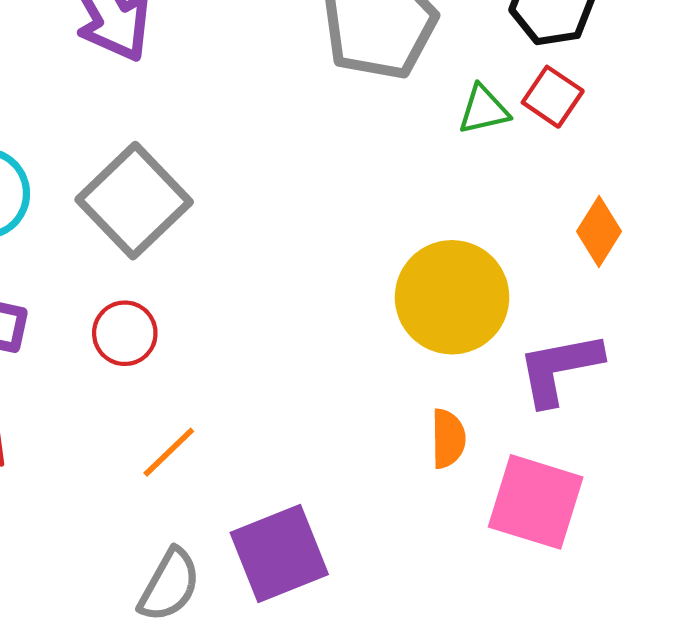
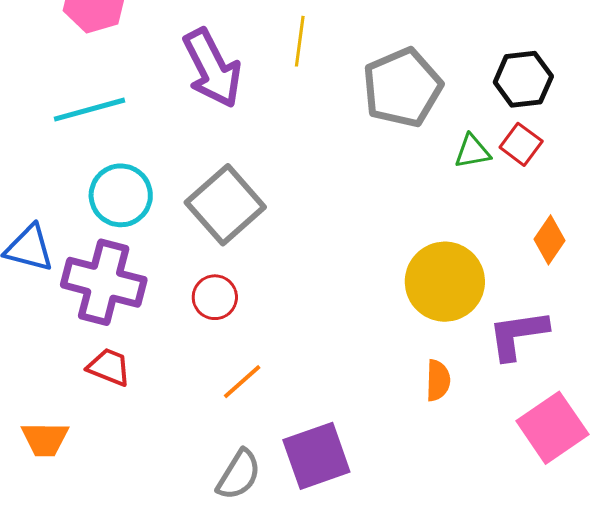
pink square: (536, 502) -> (552, 428), moved, turned 36

